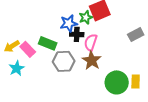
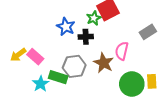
blue star: (69, 23) -> (66, 27), moved, turned -30
pink semicircle: (91, 42) -> (122, 51), moved
green rectangle: (48, 43) -> (58, 77), moved
cyan star: (17, 68) -> (41, 84), moved

